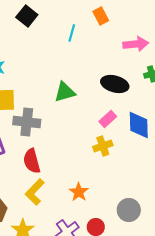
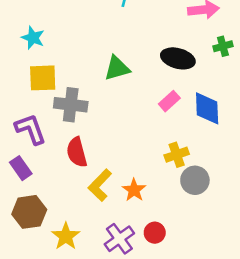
yellow cross: (103, 146) -> (177, 155), moved
yellow L-shape: (35, 192) -> (100, 185), moved
gray circle: (129, 210) -> (195, 180), moved

